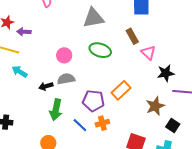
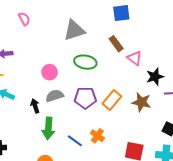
black arrow: (46, 86) -> (35, 106), turned 96
purple pentagon: (93, 101) -> (85, 98), moved
brown star: (155, 106) -> (141, 102), moved, turned -30
orange cross: (102, 123) -> (97, 136), turned -32

